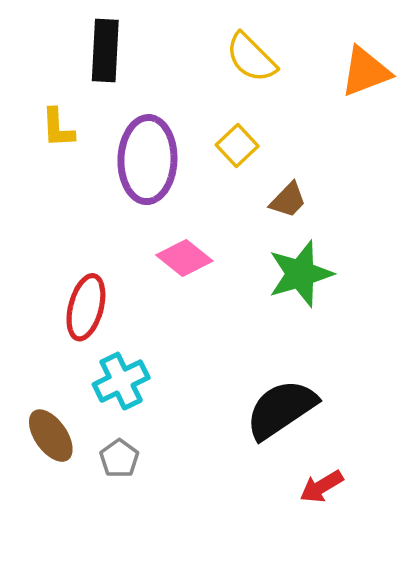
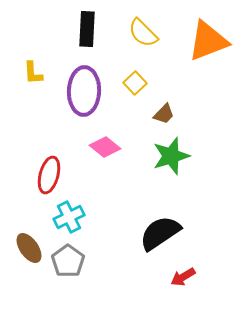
black rectangle: (105, 51) -> (87, 29), moved
orange triangle: (365, 72) -> (208, 41), size x1.4
gray pentagon: (119, 458) -> (68, 261), size x1.5

